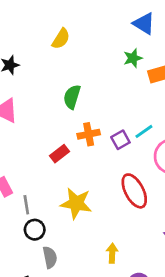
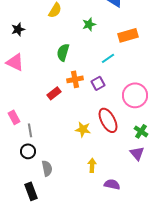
green star: (133, 58) -> (89, 24), moved
cyan line: (144, 131) -> (108, 58), moved
yellow star: (76, 203) -> (83, 129), moved, size x0.7
black circle: (35, 230) -> (28, 151), moved

